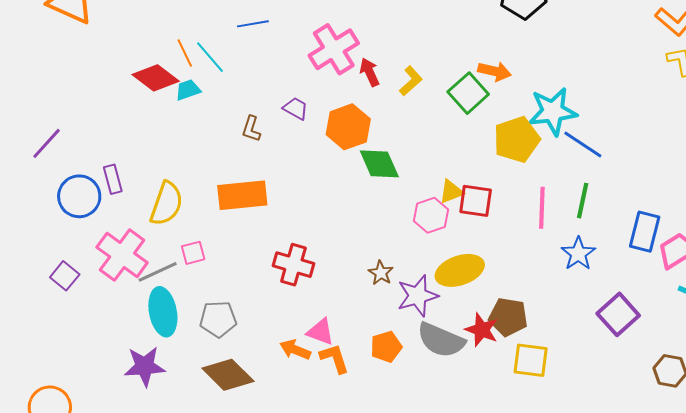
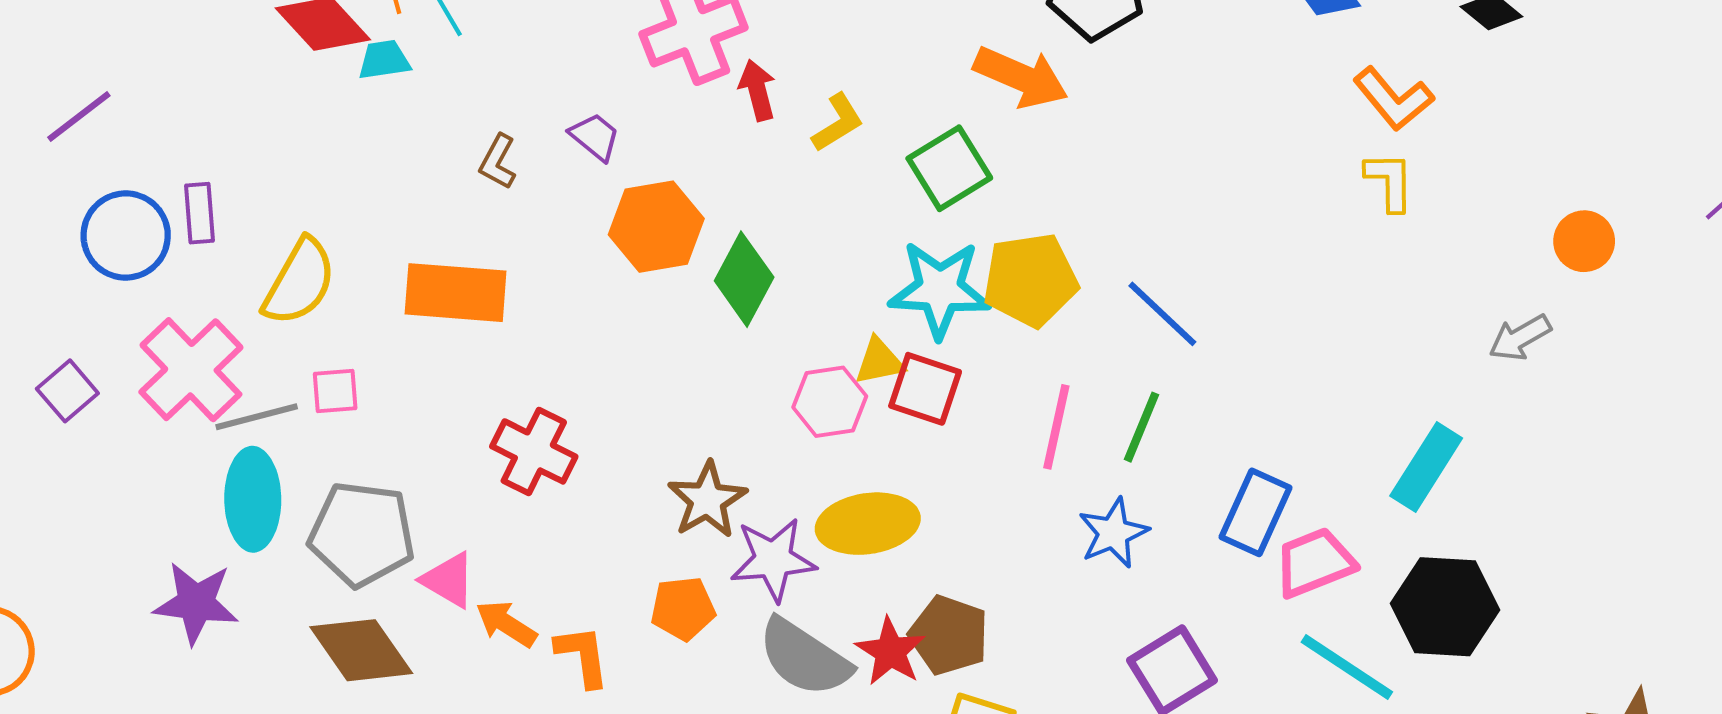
orange arrow: (495, 71) -> (1021, 77), moved, size x1.4
cyan star: (553, 111) -> (940, 289), moved
orange hexagon: (348, 127) -> (656, 227), moved
green diamond: (379, 164) -> (744, 279), turned 42
brown star: (381, 273) -> (707, 500), size x1.5
gray pentagon: (218, 319) -> (362, 534), size x1.4
pink triangle: (321, 332) -> (448, 580), moved
orange pentagon: (386, 347) -> (683, 608), moved

